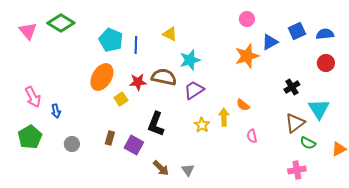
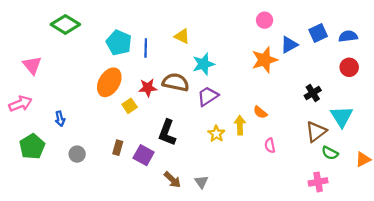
pink triangle: (28, 31) -> (32, 65), moved
pink arrow: (33, 97) -> (20, 104), moved, turned -85

